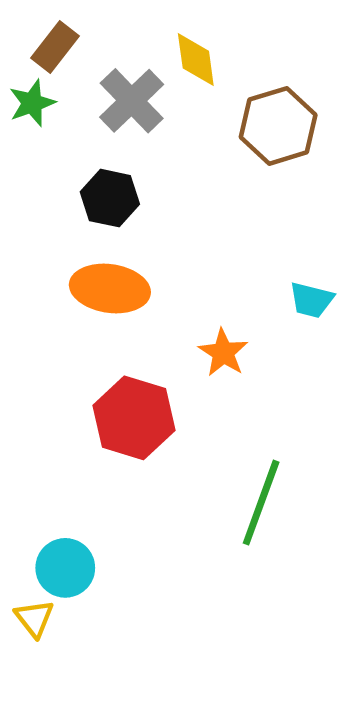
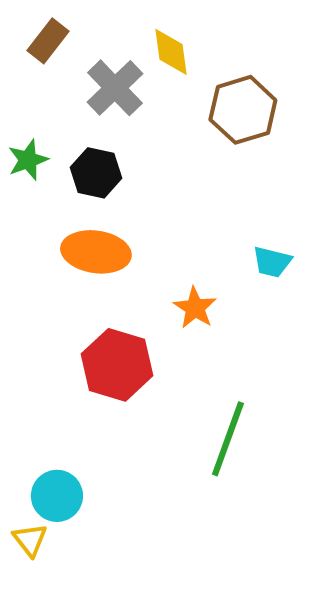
green star: (32, 103) -> (28, 160), moved

